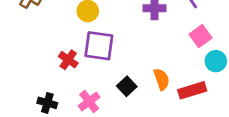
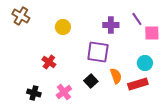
pink square: (201, 36) -> (152, 33), moved, turned 35
purple square: (99, 46) -> (98, 52), moved
cyan circle: (216, 61) -> (145, 63), moved

